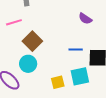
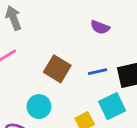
brown square: (32, 41) -> (57, 69), moved

